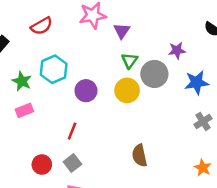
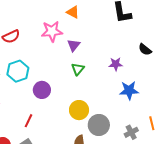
gray circle: (154, 74) -> (99, 125), moved
yellow circle: (127, 90) -> (79, 110), moved
gray cross: (203, 121) -> (131, 132), moved

